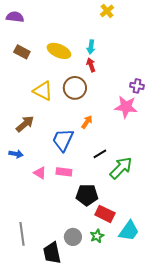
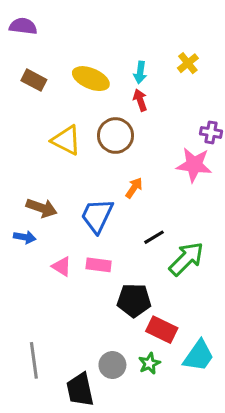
yellow cross: (107, 11) -> (188, 63), moved
brown arrow: (25, 124) -> (42, 208), moved, turned 60

